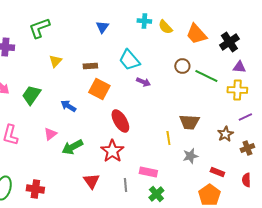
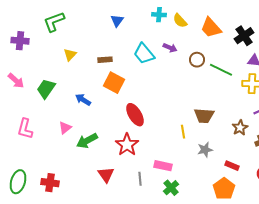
purple arrow: (143, 82) -> (170, 48), moved

